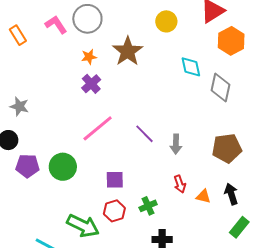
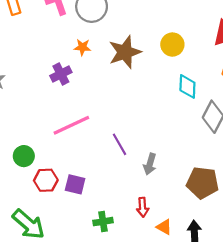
yellow circle: (166, 21) -> (172, 45), moved
purple cross: (91, 84) -> (61, 74), moved
green circle: (63, 167) -> (24, 156), size x0.7
red hexagon: (114, 211) -> (46, 180), moved

